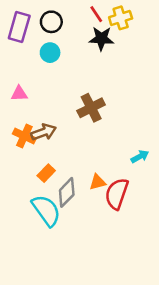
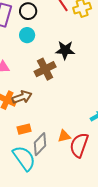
black star: (101, 38) -> (65, 50), moved
brown cross: (91, 108) -> (45, 69), moved
orange rectangle: (46, 173) -> (24, 129), turned 32

